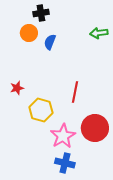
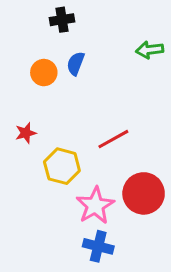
orange circle: (29, 33) -> (44, 73), moved
red line: (75, 92) -> (113, 139), turned 50

